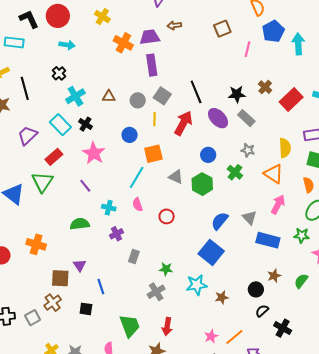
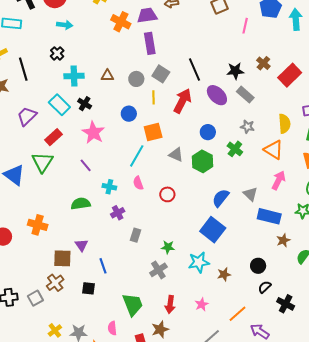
cyan cross: (75, 96) -> (74, 76), turned 30
brown star: (274, 276) -> (283, 240), moved
pink star: (211, 336) -> (202, 304), moved

